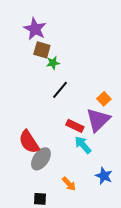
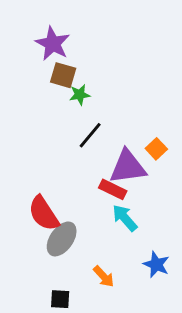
purple triangle: (98, 120) -> (128, 167), moved, turned 36

